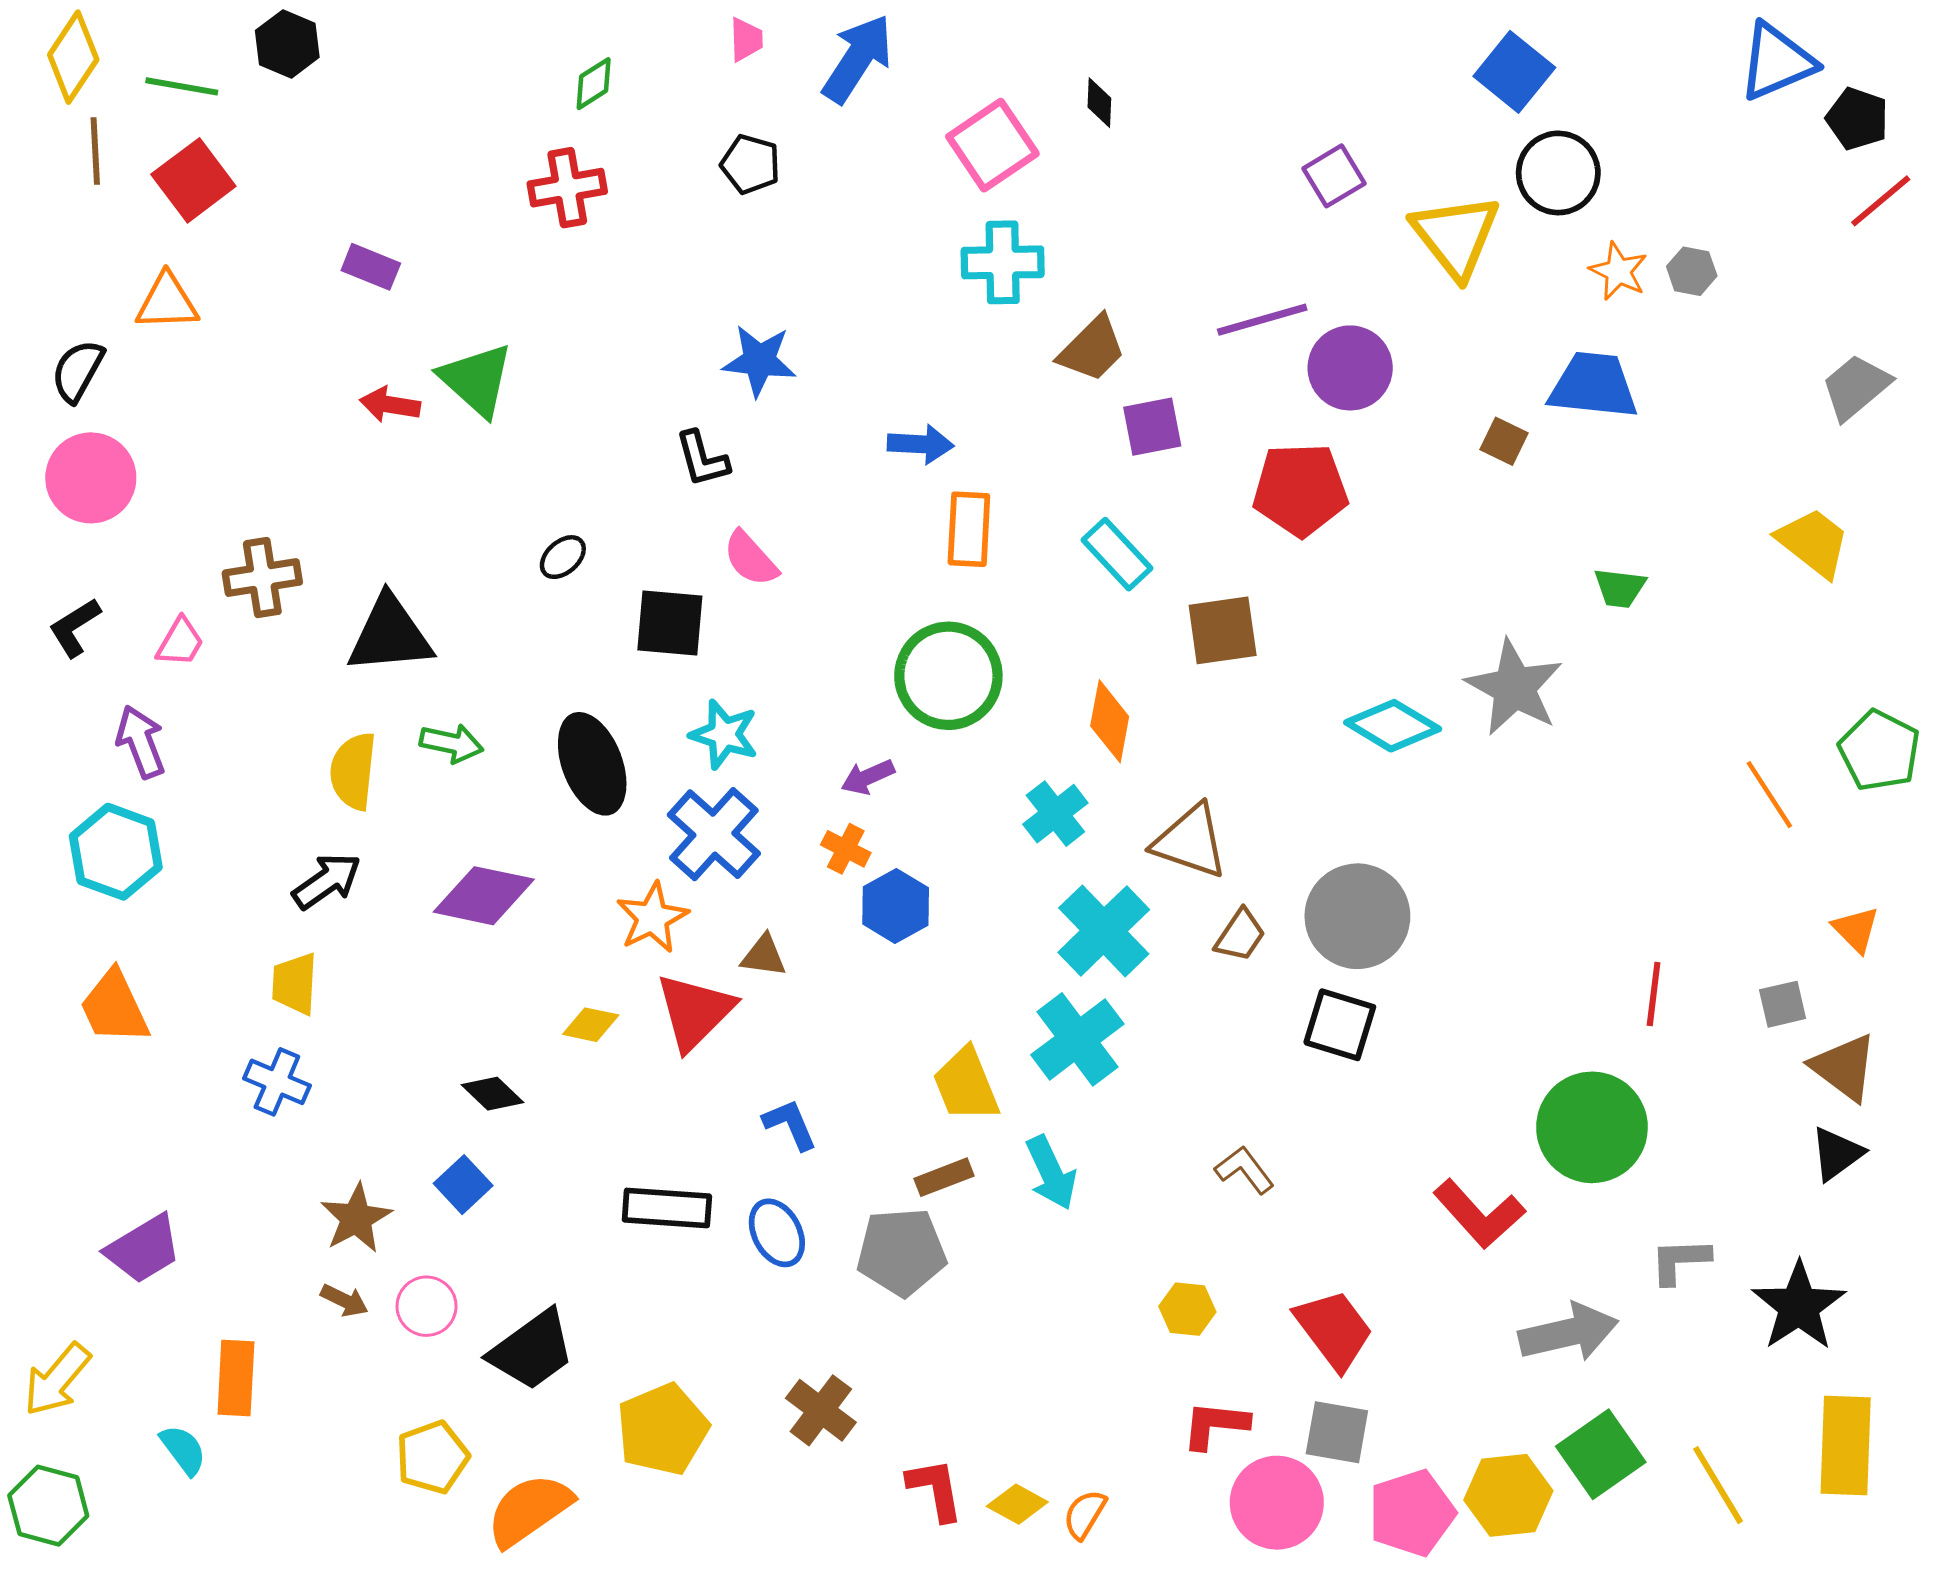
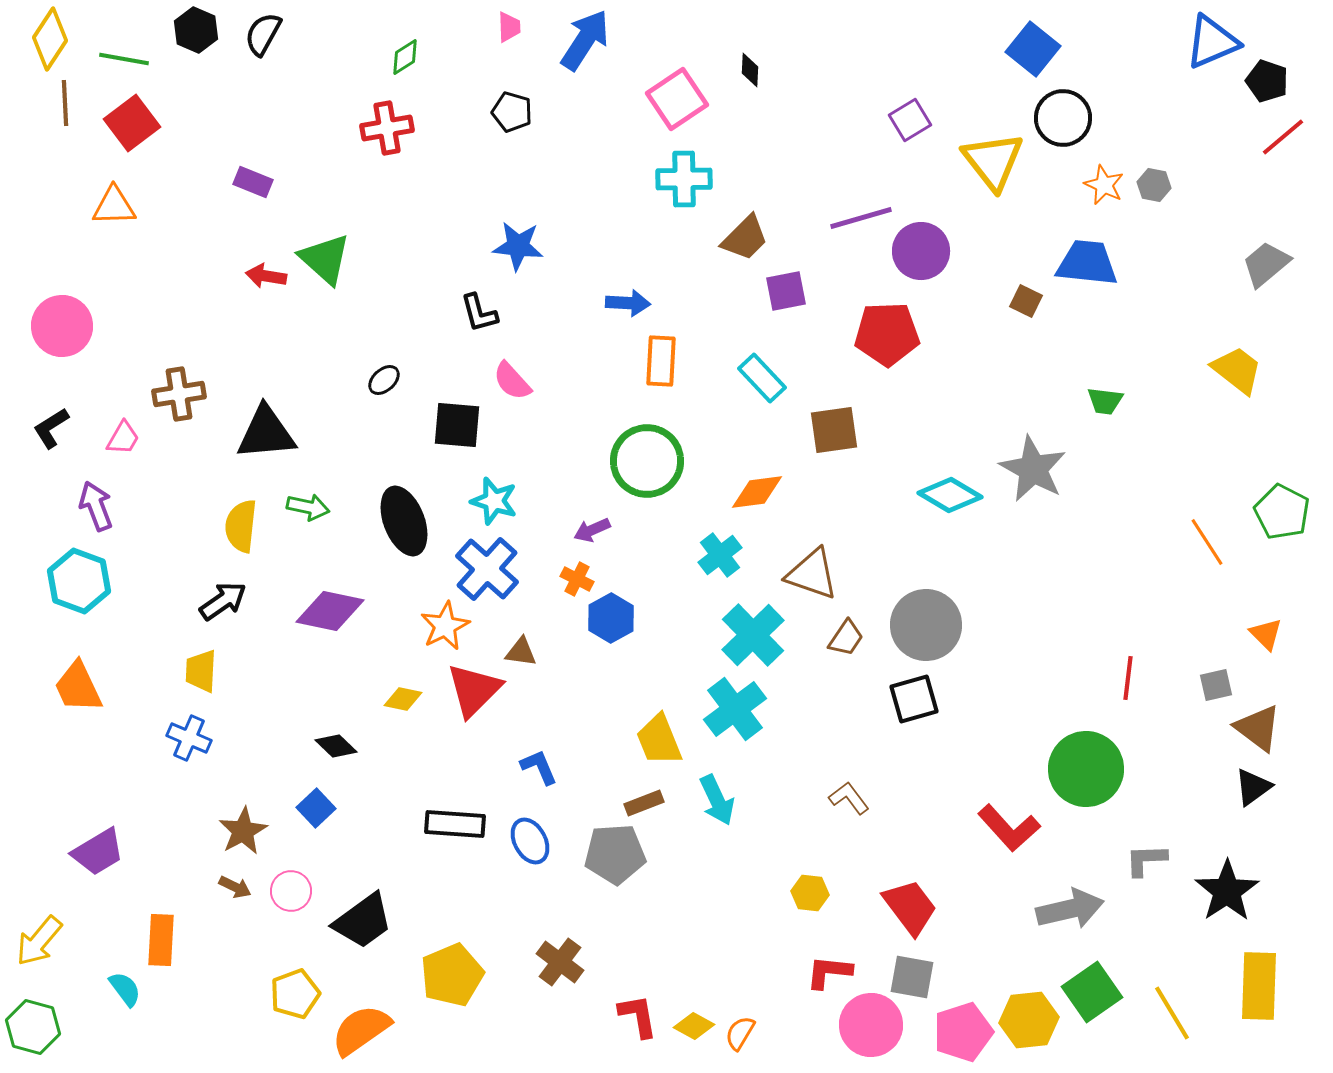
black semicircle: (78, 371) -> (263, 34), moved
orange diamond: (1110, 721) -> (757, 492), turned 72
black square: (1340, 1025) -> (914, 699), turned -33

